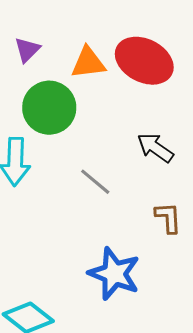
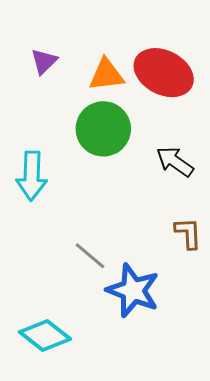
green circle: (49, 108) -> (103, 129), moved
gray line: (95, 182) -> (90, 256), moved

